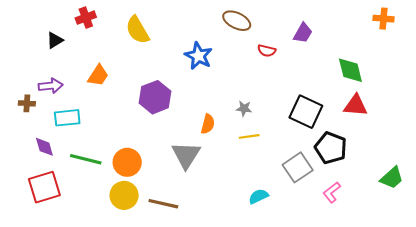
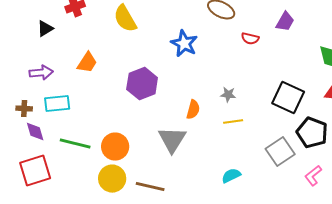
brown cross: (27, 103) -> (24, 109), moved
cyan semicircle: (258, 196) -> (231, 176), moved

